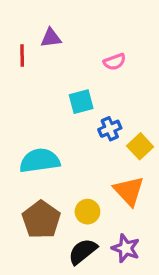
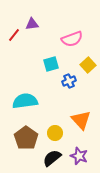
red line: (22, 55) -> (14, 35), turned 40
pink semicircle: (115, 62) -> (72, 39), size x1.5
yellow square: (140, 146) -> (88, 65), moved

